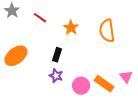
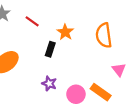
black rectangle: (57, 55) -> (50, 49), moved
pink triangle: (126, 77) -> (119, 70), moved

